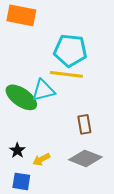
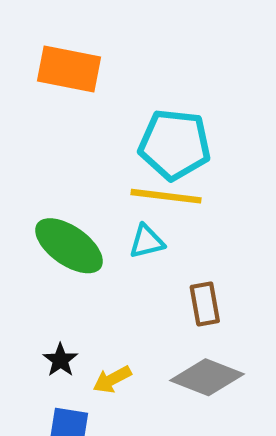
cyan triangle: (43, 90) -> (147, 241), moved, size x0.7

